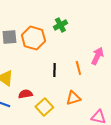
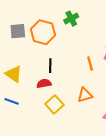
black line: (54, 70) -> (50, 66), moved
red semicircle: (25, 94) -> (44, 83), moved

